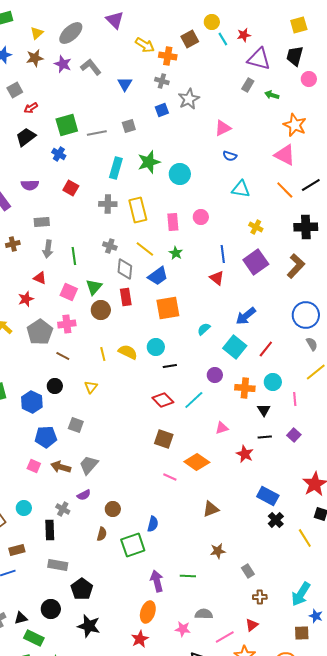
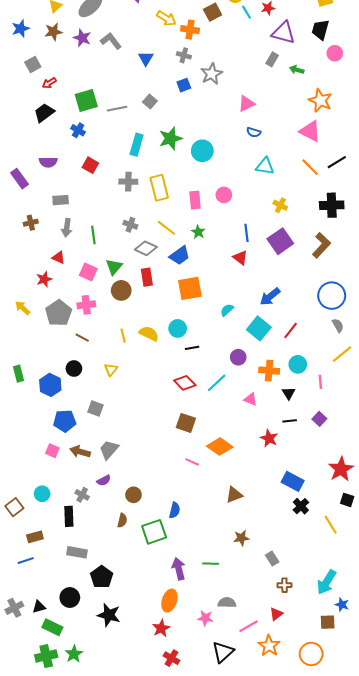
gray square: (129, 126) -> (150, 102), turned -32
gray diamond: (125, 269) -> (146, 248), turned -70
pink triangle: (222, 428) -> (251, 399), moved, turned 40

